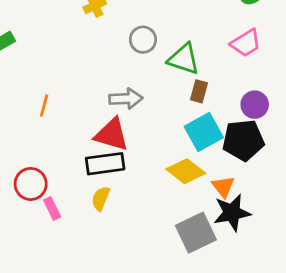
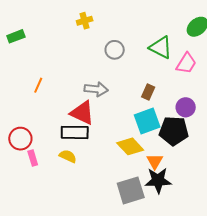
pink trapezoid: (246, 43) -> (186, 63), turned -35
green triangle: (184, 59) -> (161, 47), moved
yellow semicircle: (101, 198) -> (68, 156), turned 84

